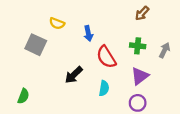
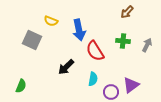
blue arrow: (88, 33) -> (79, 30), size x1.5
purple triangle: (140, 76) -> (131, 85), moved
purple circle: (138, 103) -> (111, 92), moved

